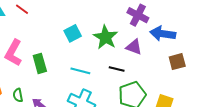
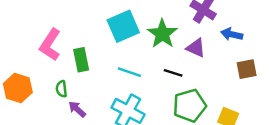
cyan square: (73, 33) -> (123, 26), size x1.5
blue arrow: (163, 34) -> (232, 34), size x0.7
green semicircle: (18, 95) -> (61, 89), moved

